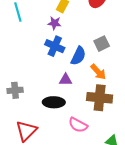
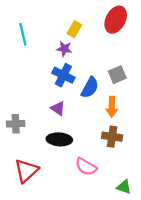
orange arrow: (98, 72) -> (112, 107), turned 42
purple triangle: (66, 80) -> (58, 108), moved, turned 32
brown cross: (100, 98) -> (112, 137), size x0.7

